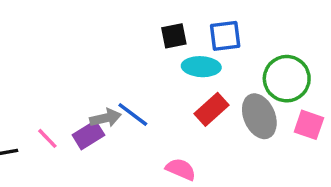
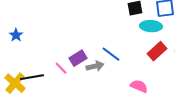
gray arrow: (106, 118) -> (95, 66), moved
purple rectangle: (88, 135) -> (78, 58), moved

